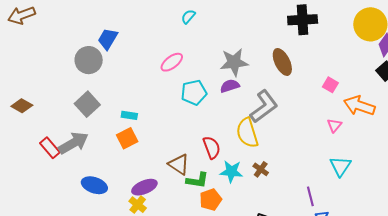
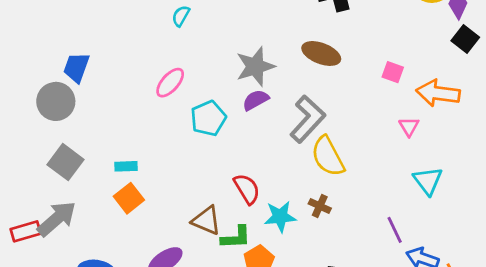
brown ellipse: (282, 62) -> (321, 53), turned -32
yellow semicircle: (247, 133) -> (328, 156), moved
red rectangle: (50, 148) -> (26, 231), turned -55

